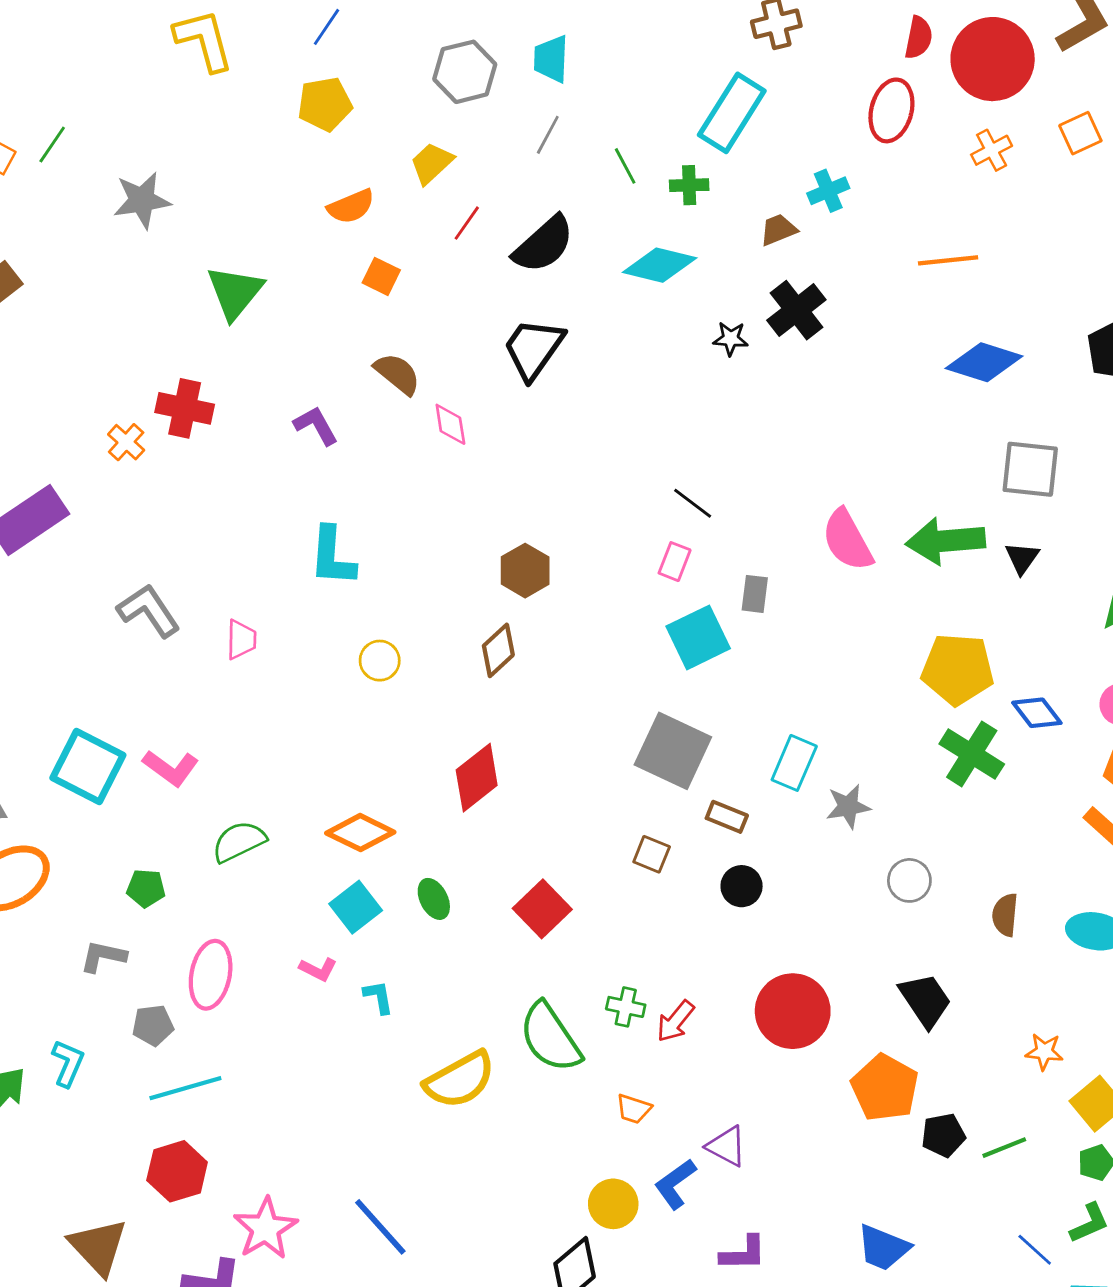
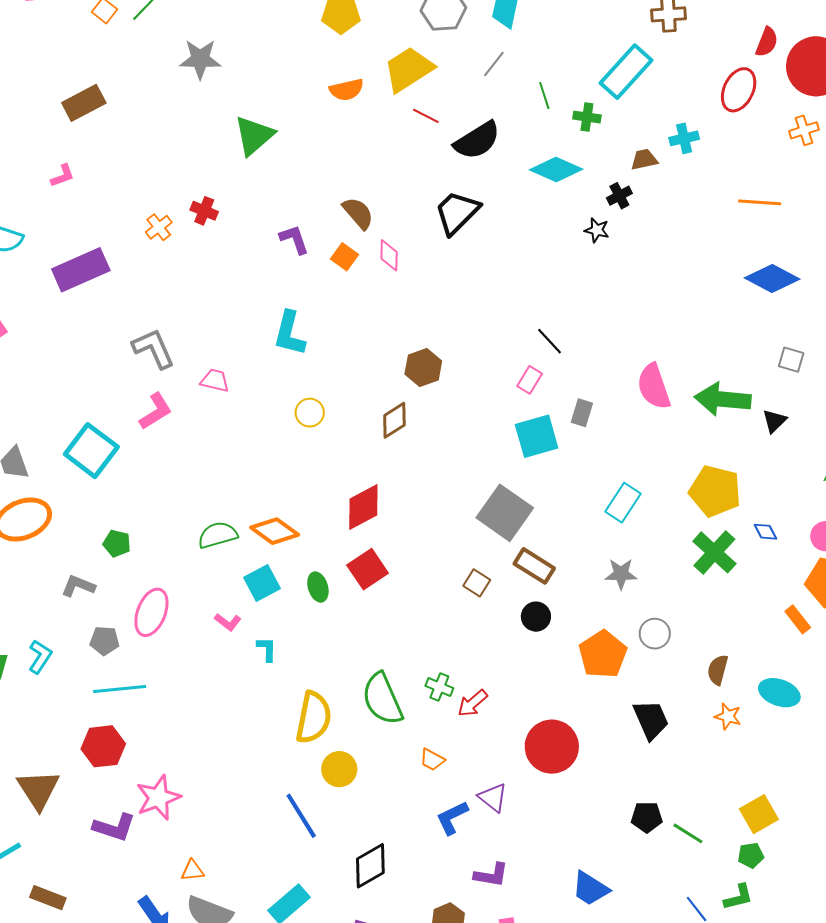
yellow trapezoid: (432, 163) -> (409, 69), size x1.6
red line: (467, 223) -> (426, 116), turned 72
orange square: (381, 276) -> (345, 257), moved
black cross: (796, 310) -> (619, 196), moved, size x0.6
red cross: (185, 408) -> (204, 211), size x0.7
gray square: (1030, 469) -> (791, 360), size x0.6
pink trapezoid: (241, 640) -> (215, 380), turned -88
blue diamond: (1037, 713) -> (765, 532), size x0.7
cyan rectangle: (794, 763) -> (623, 503), moved
pink L-shape: (171, 768) -> (156, 411), moved, turned -78
brown rectangle: (727, 817) -> (534, 566), size x1.4
green semicircle: (239, 842) -> (218, 535), moved
red square: (542, 909) -> (368, 569), moved
red circle: (793, 1011) -> (552, 747), moved
orange star: (1044, 1052) -> (728, 716), moved
yellow semicircle: (460, 1080) -> (314, 717), turned -60
orange pentagon: (885, 1088) -> (603, 654), moved
green line: (1004, 1148) -> (688, 833), turned 44
yellow circle: (613, 1204) -> (339, 769), moved
blue line: (380, 1227) -> (301, 816), moved

